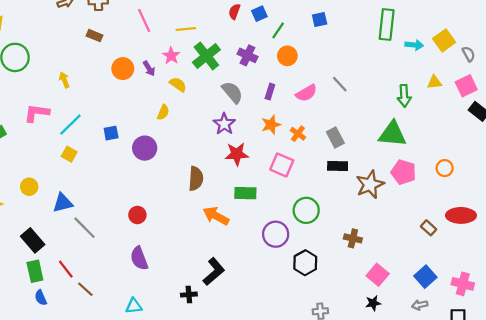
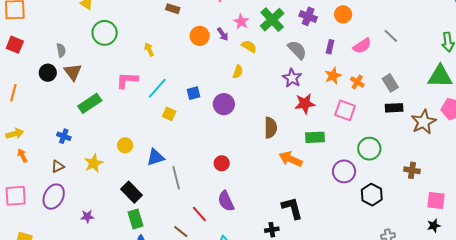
yellow square: (69, 154) -> (169, 114), moved
gray line: (85, 228) -> (176, 178), turned 35
red line: (66, 269) -> (199, 214), moved
black L-shape: (214, 272) -> (292, 208), turned -60
pink square: (378, 275) -> (436, 201), turned -30

